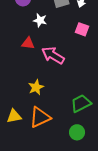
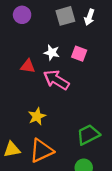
white star: (40, 20) -> (52, 52), moved
pink square: (82, 29) -> (79, 54), moved

